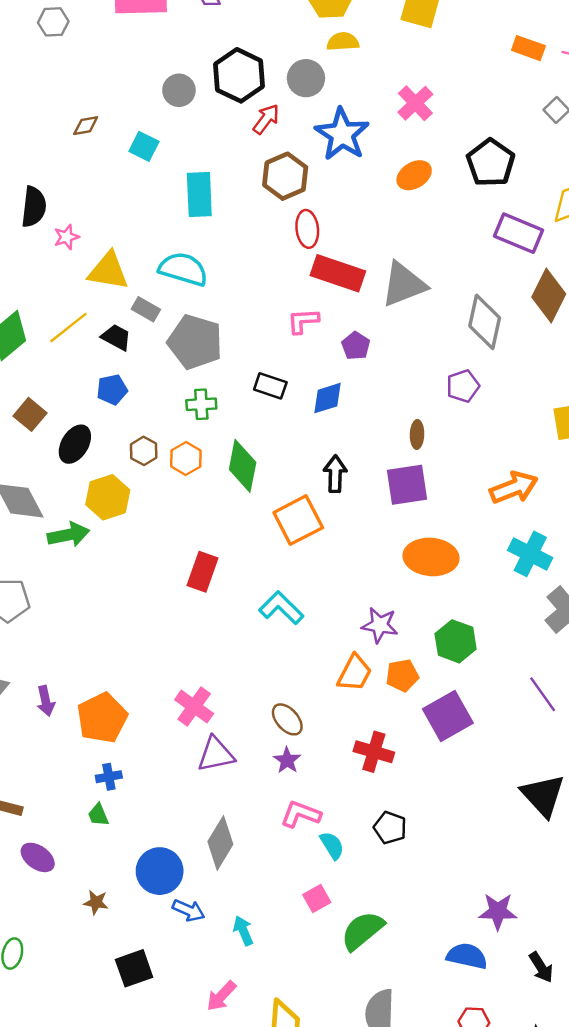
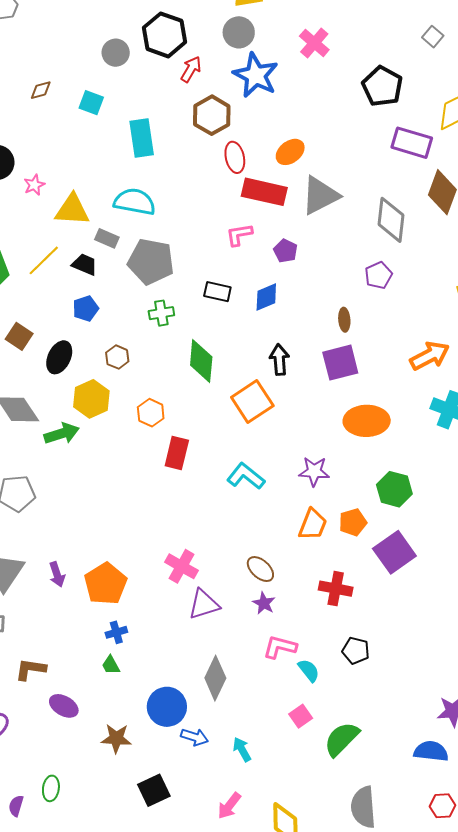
gray circle: (306, 78) -> (239, 32), moved
orange ellipse: (414, 175) -> (290, 152), moved
orange hexagon: (186, 459) -> (151, 413), moved
purple star: (380, 625) -> (314, 471), moved
brown star: (96, 902) -> (116, 738), size x1.4

